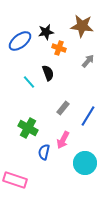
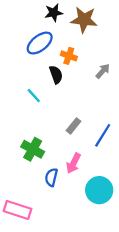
brown star: (82, 26) -> (84, 20), moved
black star: (46, 32) -> (54, 13), moved
blue ellipse: (20, 41) -> (40, 43), moved
black semicircle: (48, 73) -> (56, 75), moved

